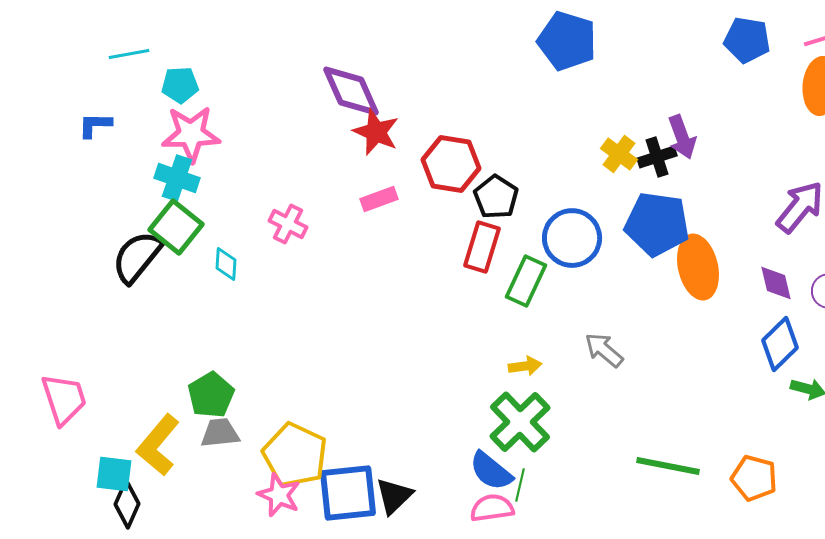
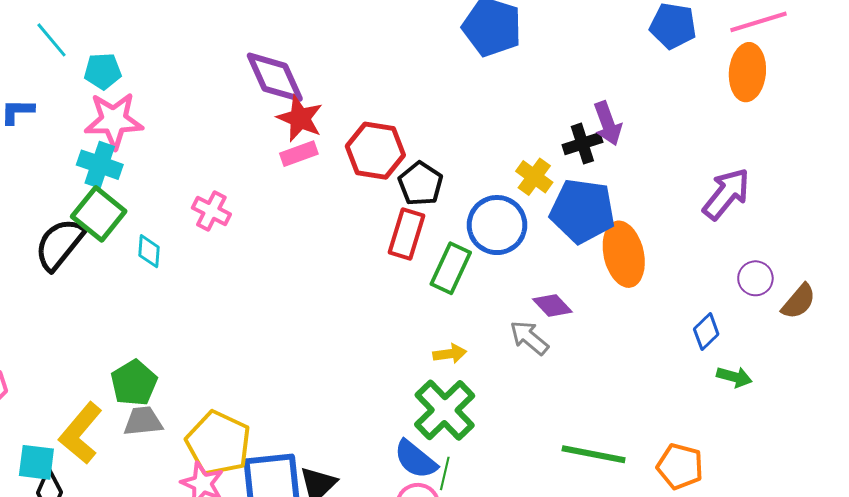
cyan line: (129, 54) -> (51, 40), turned 60
yellow cross: (619, 154) -> (534, 177), moved
pink rectangle: (379, 199) -> (299, 154), moved
purple diamond: (776, 283) -> (552, 305), moved, turned -30
blue diamond: (780, 344) -> (706, 332), size x0.7

